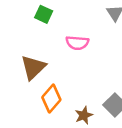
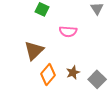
brown star: (84, 115) -> (73, 72), moved

